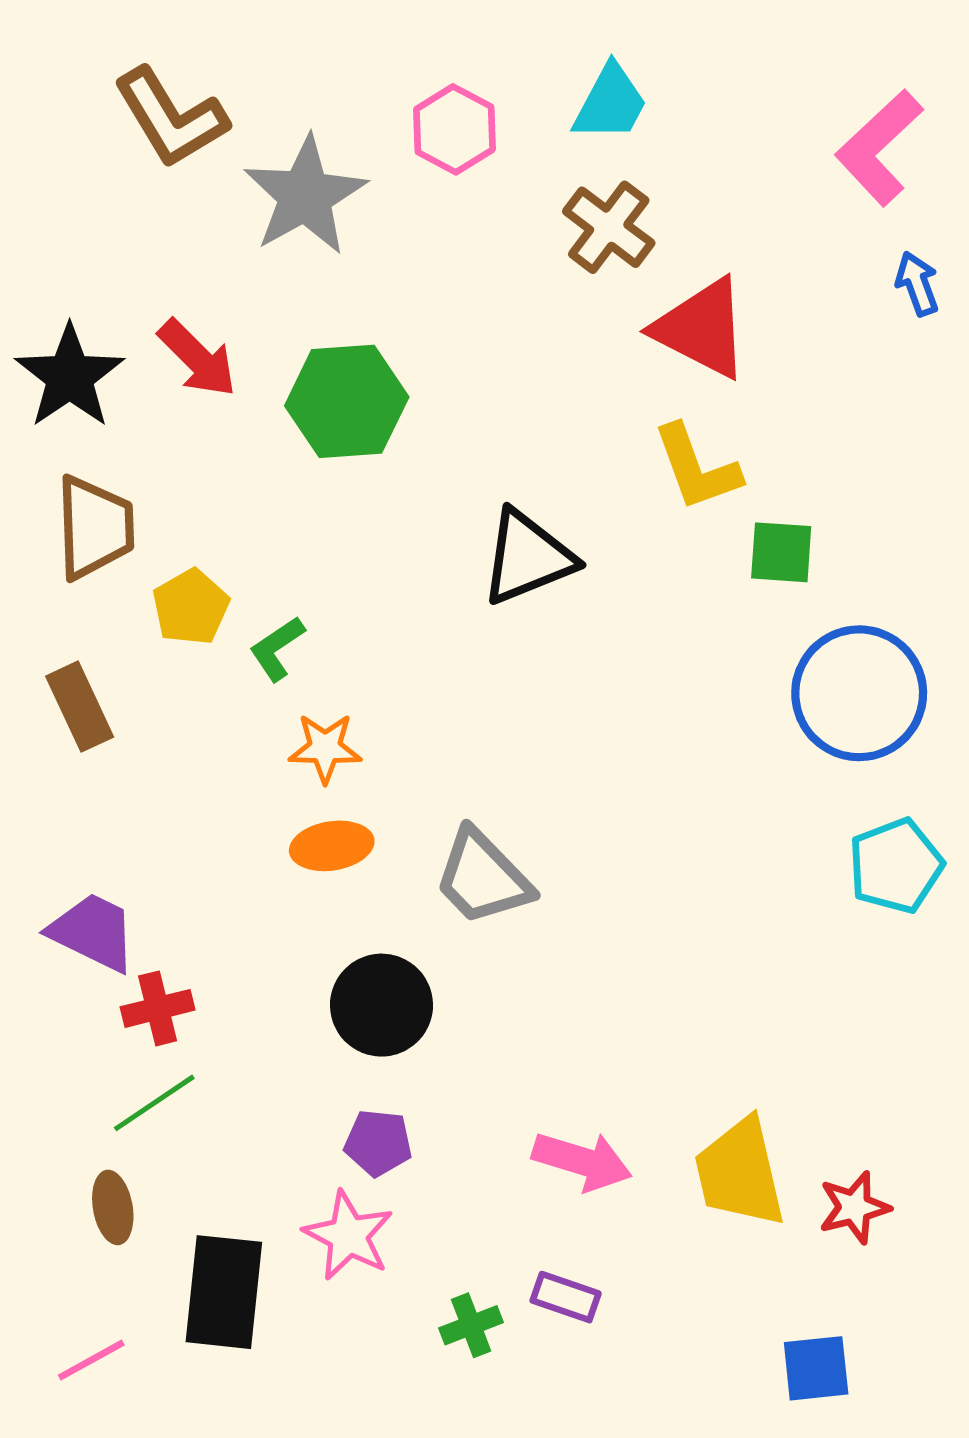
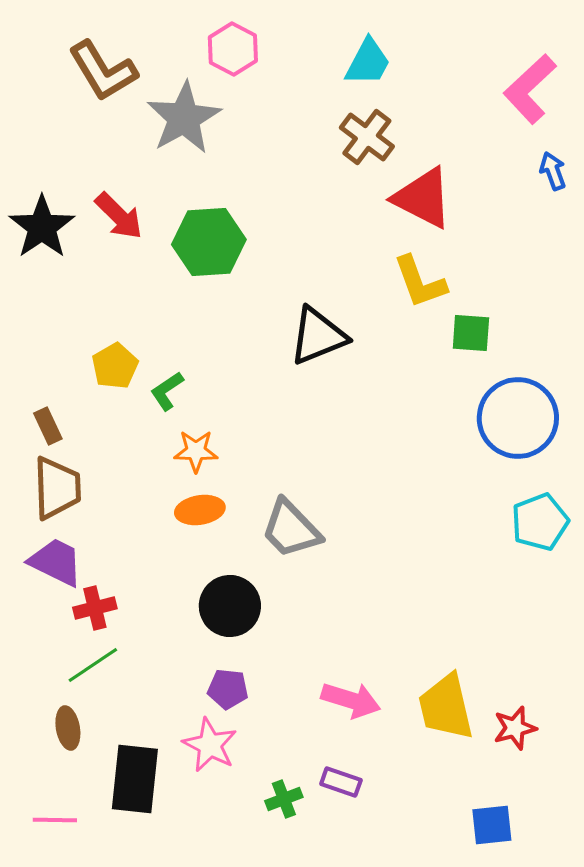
pink hexagon: (454, 129) -> (233, 49), moved
brown trapezoid: (95, 527) -> (57, 488), moved
brown rectangle: (80, 707) -> (48, 426), size x0.7
pink line: (91, 1360) -> (55, 820), turned 30

